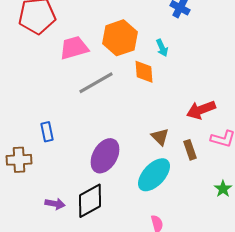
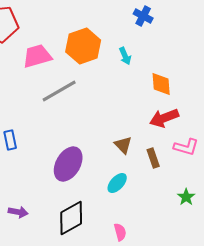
orange diamond: (144, 72) -> (161, 84), moved
cyan ellipse: (154, 175) -> (117, 183), size x0.6
black diamond: (90, 201) -> (71, 218), moved

